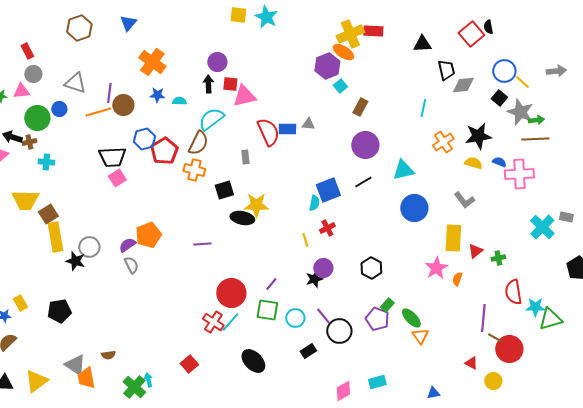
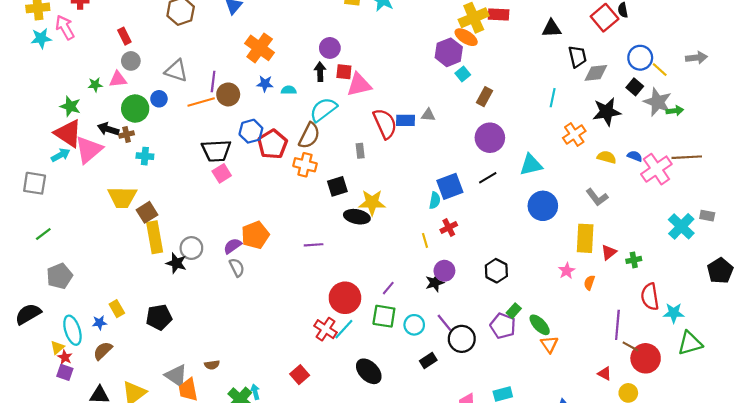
black star: (478, 136) -> (607, 112), moved
brown line: (535, 139) -> (687, 157), moved
pink cross: (519, 174) -> (656, 169), turned -32
pink star: (436, 268) -> (567, 271), size x0.7
green triangle: (550, 319) -> (690, 343), moved

